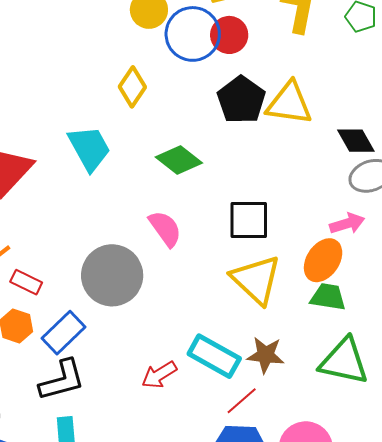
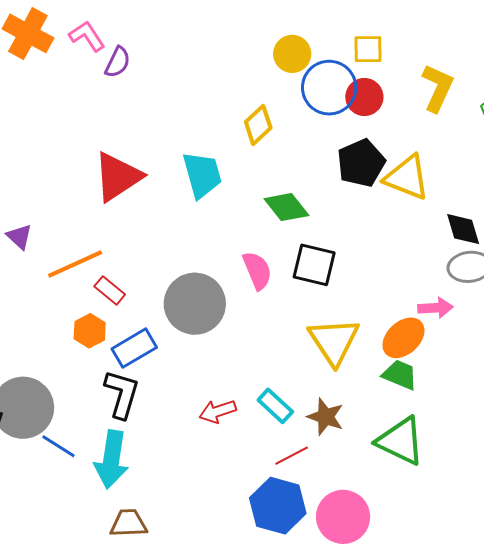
black square: (249, 220) -> (314, 265), moved
cyan rectangle: (214, 356) -> (275, 406), size x0.7
black L-shape: (62, 380) -> (122, 394), turned -72

